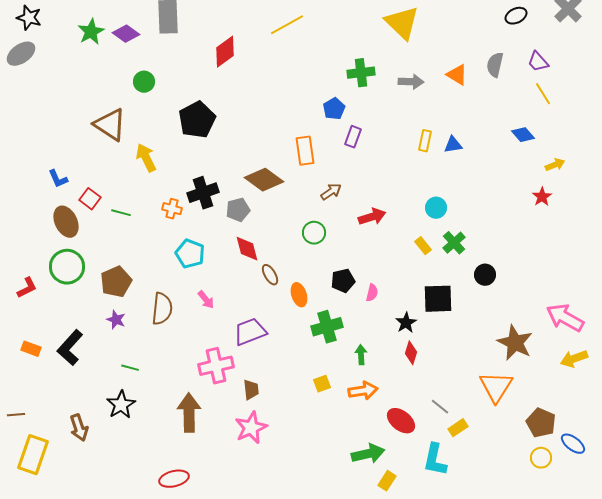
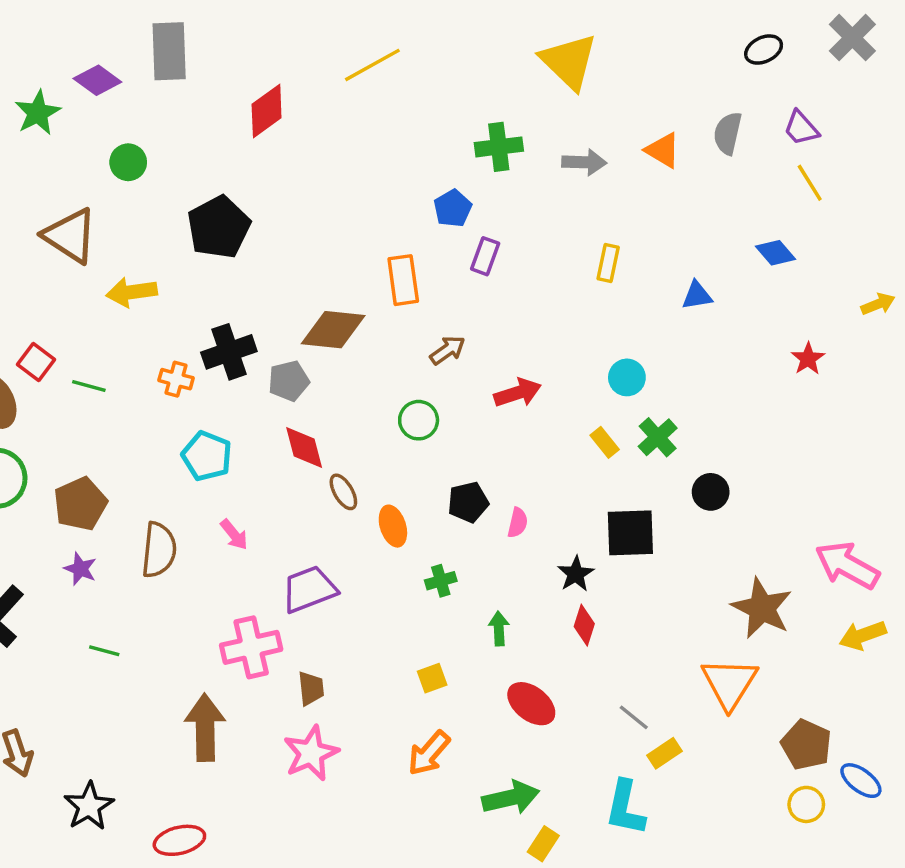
green star: (91, 32) -> (38, 113), moved
blue triangle: (453, 145) -> (697, 295), moved
yellow arrow: (146, 158) -> (132, 292), turned -72
yellow arrow: (555, 165) -> (878, 304), moved
brown diamond: (264, 180) -> (333, 330), turned -30
green cross: (327, 327) -> (441, 581), size x0.6
orange arrow: (363, 391) -> (429, 753), moved, turned 140
black star: (121, 405) -> (89, 806), moved
red ellipse: (401, 421) -> (531, 704), moved

